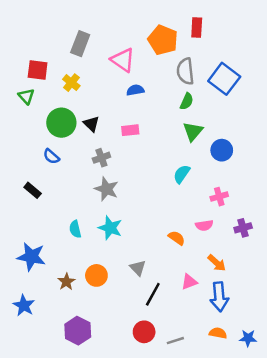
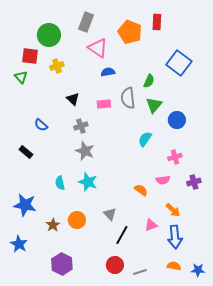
gray rectangle: (80, 44) -> (86, 22), moved
gray semicircle: (185, 71) -> (128, 98), moved
yellow cross: (71, 83) -> (57, 66), turned 32
green circle: (61, 123) -> (49, 35), moved

